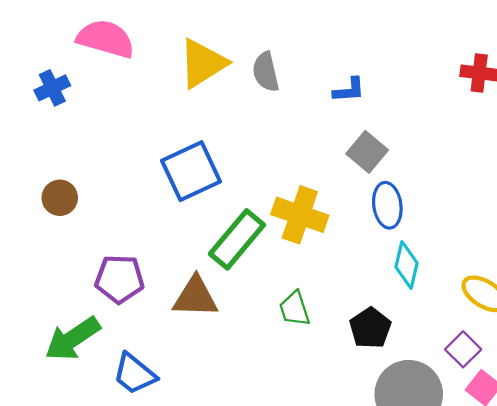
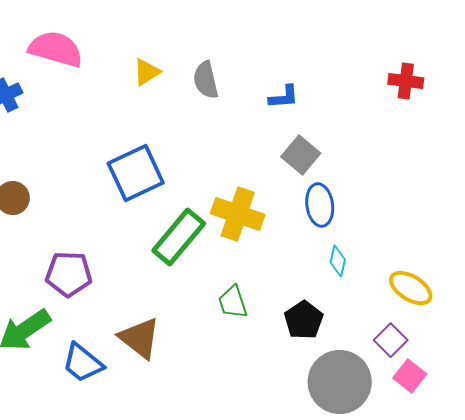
yellow triangle: (203, 63) -> (147, 72), size x0.6
cyan diamond: (407, 265) -> (338, 261), size x0.7
brown triangle: (195, 297) -> (140, 338), moved, turned 36

